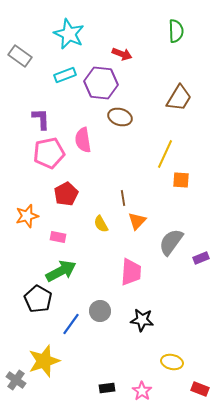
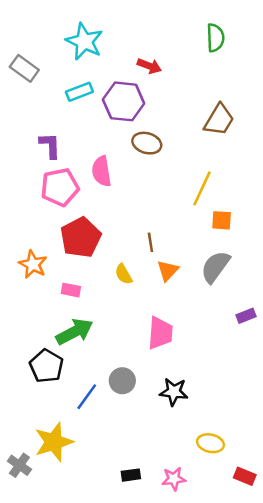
red pentagon: (66, 194) -> (81, 237), size x1.4
orange star: (27, 216) -> (33, 264), turned -30
gray semicircle: (171, 242) -> (215, 267), moved
pink star: (142, 391) -> (174, 479), turned 30

